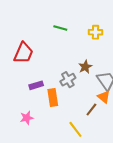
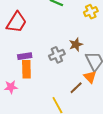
yellow cross: (96, 32) -> (91, 12), turned -32
orange rectangle: (53, 97) -> (26, 69), moved

